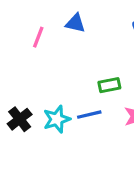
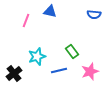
green rectangle: (109, 85) -> (72, 52), turned 64
cyan star: (57, 119) -> (37, 56), moved

